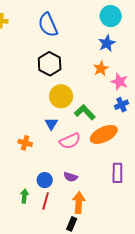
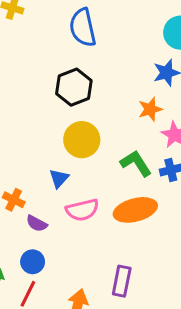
green L-shape: (85, 112) -> (136, 163), moved
purple rectangle: (117, 173) -> (122, 281), moved
purple semicircle: (71, 177) -> (37, 223), moved

